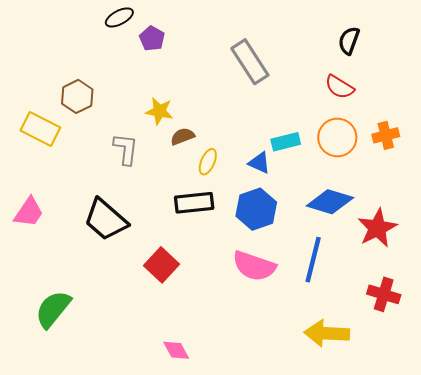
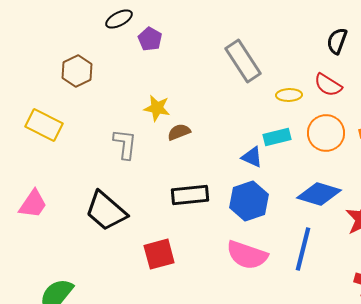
brown hexagon: (77, 96) -> (77, 71), moved
yellow ellipse: (208, 162) -> (289, 95), moved, turned 65
red square: (161, 265) -> (159, 254), turned 32

